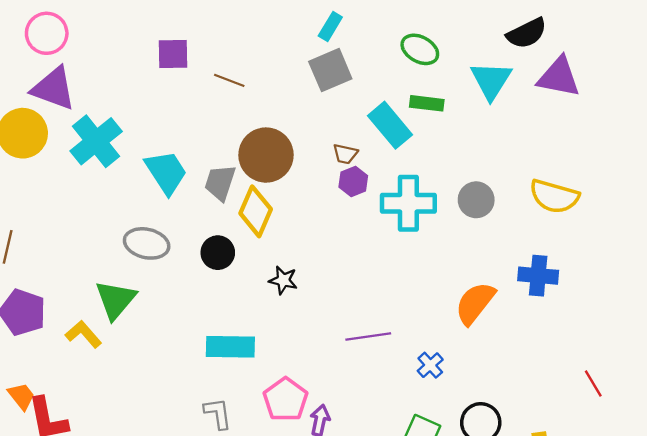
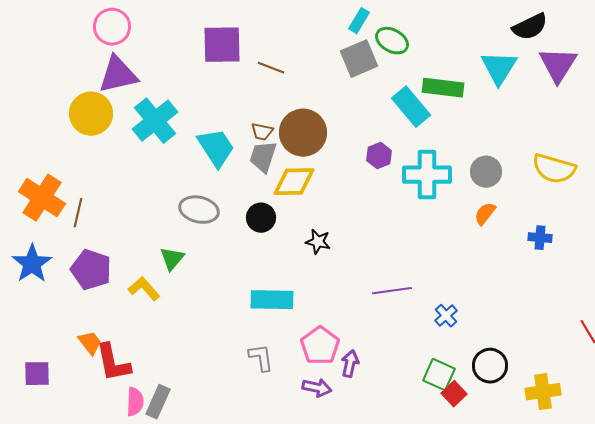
green ellipse: (420, 49) -> (392, 41), moved
purple square: (173, 54) -> (222, 45), size x1.4
purple triangle: (559, 77) -> (558, 65), turned 51
purple triangle: (54, 88) -> (118, 75), turned -33
green rectangle: (427, 103) -> (443, 88), size x1.4
brown trapezoid: (345, 154) -> (262, 132), moved
yellow diamond: (256, 211) -> (294, 182), turned 66
blue cross: (538, 276) -> (540, 238), size x0.7
green triangle: (116, 300) -> (172, 259), size x0.7
orange semicircle: (475, 303) -> (485, 214), moved, size x0.6

